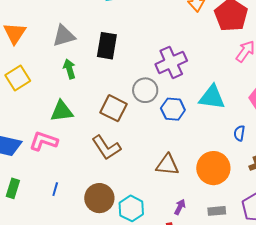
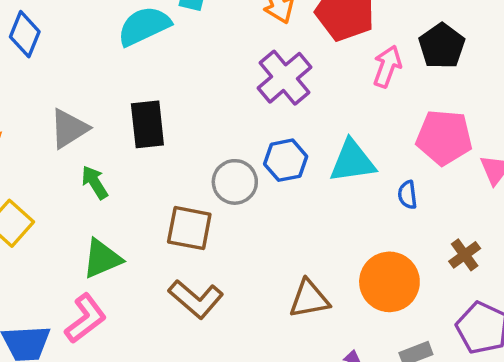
purple cross: (171, 62) -> (285, 78), moved
blue hexagon: (173, 109) -> (286, 160), moved
blue semicircle: (239, 133) -> (407, 195), moved
pink L-shape: (43, 141) -> (85, 318), turned 140

